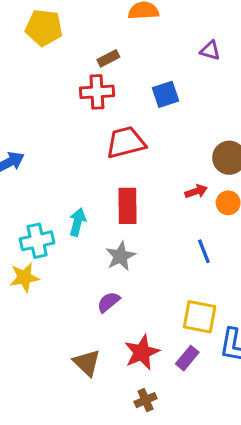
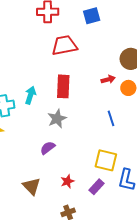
red star: (142, 352) -> (67, 181), size x0.6

